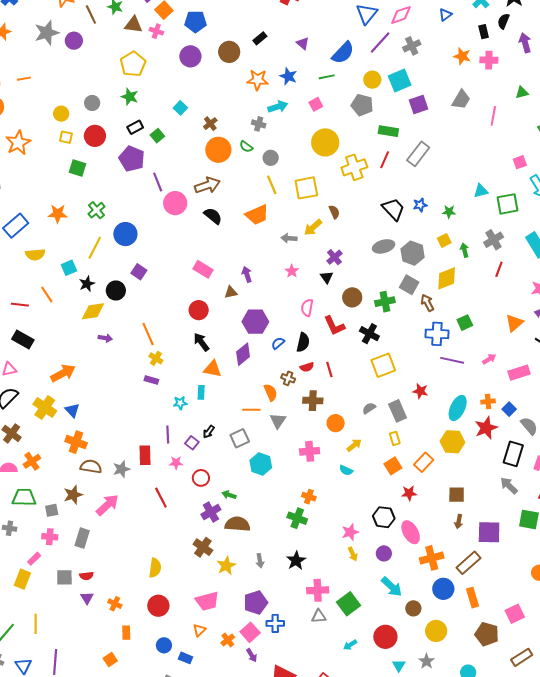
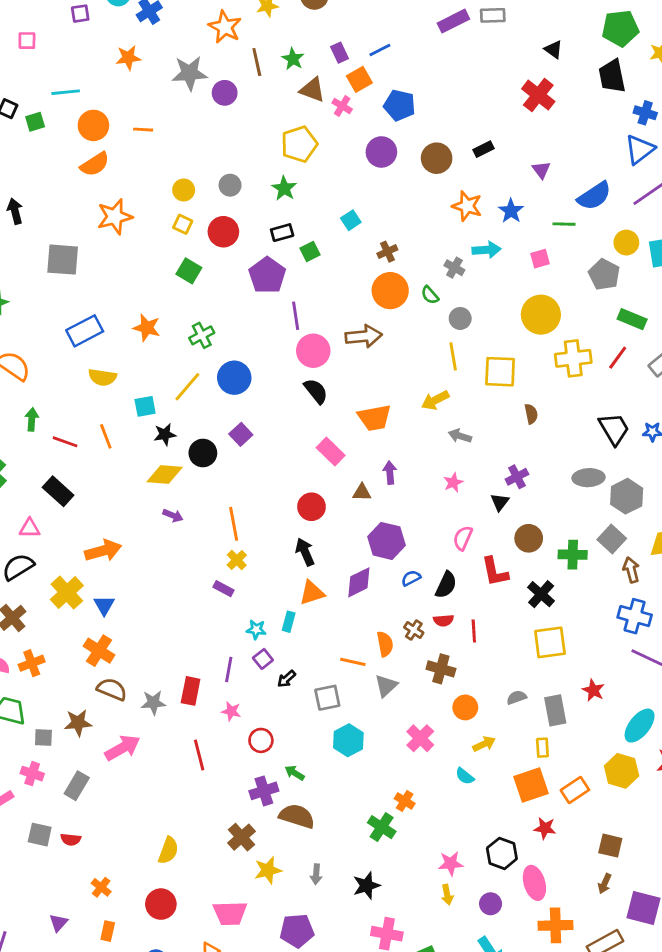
orange trapezoid: (257, 215) -> (375, 418), moved
black semicircle: (213, 216) -> (316, 391), moved
yellow arrow: (313, 227) -> (435, 400), moved
orange triangle: (213, 369) -> (312, 593), turned -42
purple square: (192, 443) -> (263, 659), moved
pink cross: (310, 451) -> (420, 738), turned 36
orange square: (393, 466) -> (531, 785), size x1.4
purple triangle: (87, 598) -> (58, 923), moved

